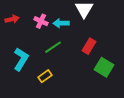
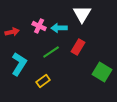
red arrow: (12, 19) -> (12, 32), moved
red rectangle: (89, 46) -> (78, 47), moved

